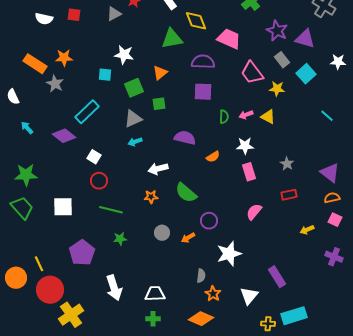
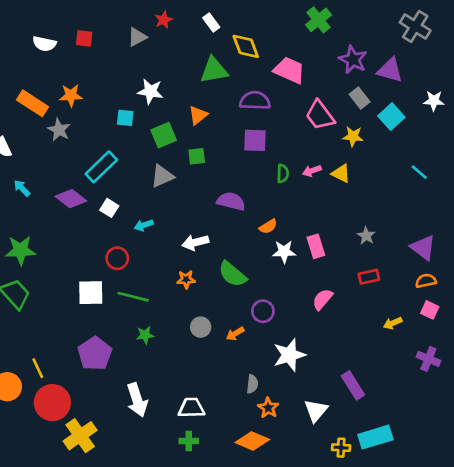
cyan arrow: (135, 142) -> (144, 225), moved
white star: (245, 146) -> (284, 252), moved
white square: (94, 157) -> (109, 208), moved
white square: (63, 207) -> (91, 293), moved

